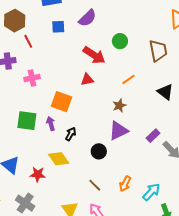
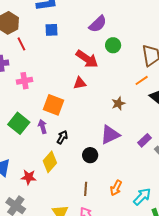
purple semicircle: (87, 18) -> (98, 24), moved
orange line: (128, 79) -> (142, 80), moved
brown star: (119, 106) -> (118, 103), moved
green square: (27, 121) -> (19, 123), turned 30
yellow diamond: (59, 159) -> (50, 162), turned 75
brown line: (95, 185) -> (86, 189), turned 48

